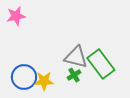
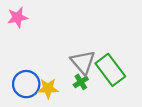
gray triangle: (76, 57) -> (83, 62), turned 35

